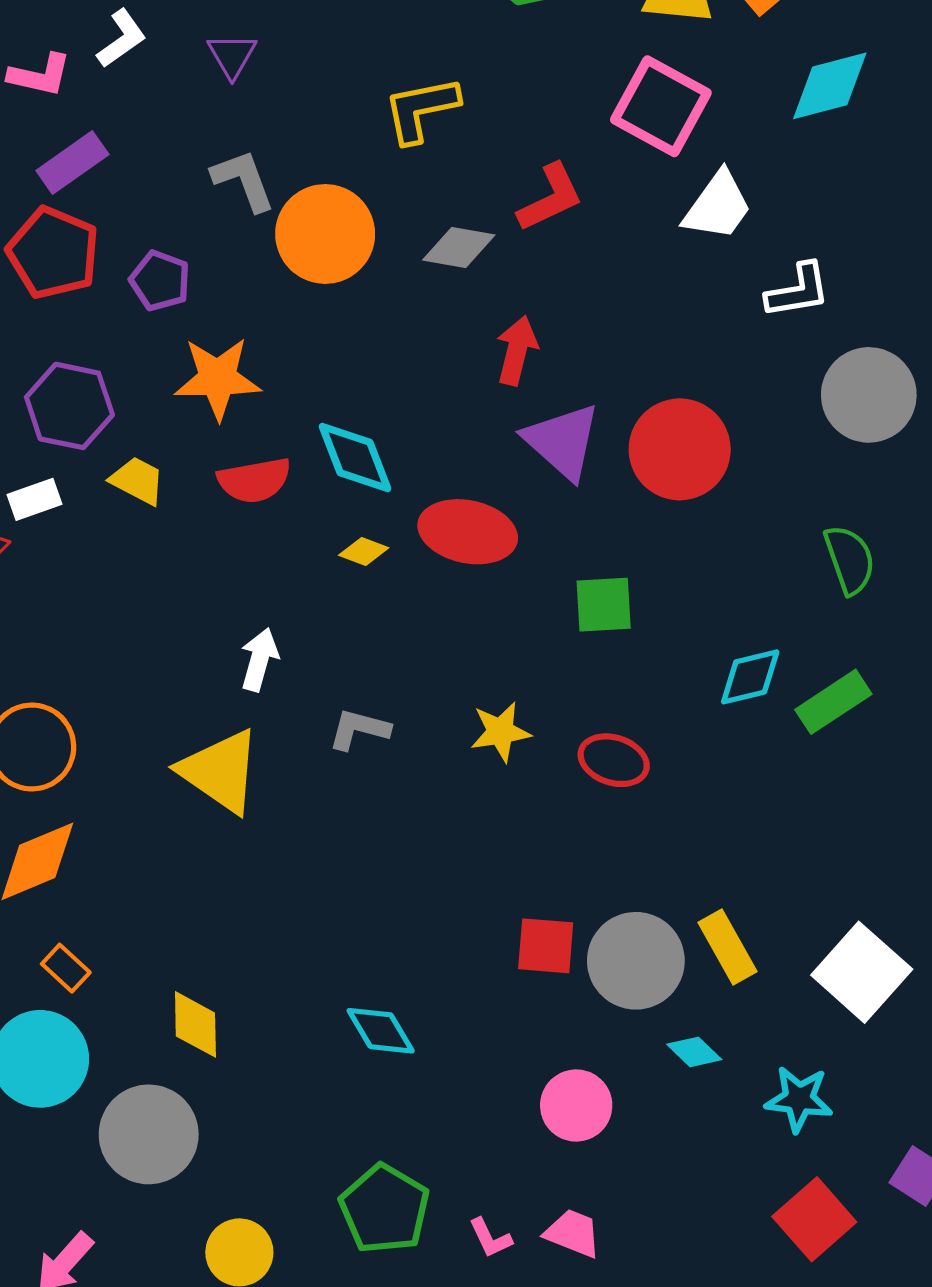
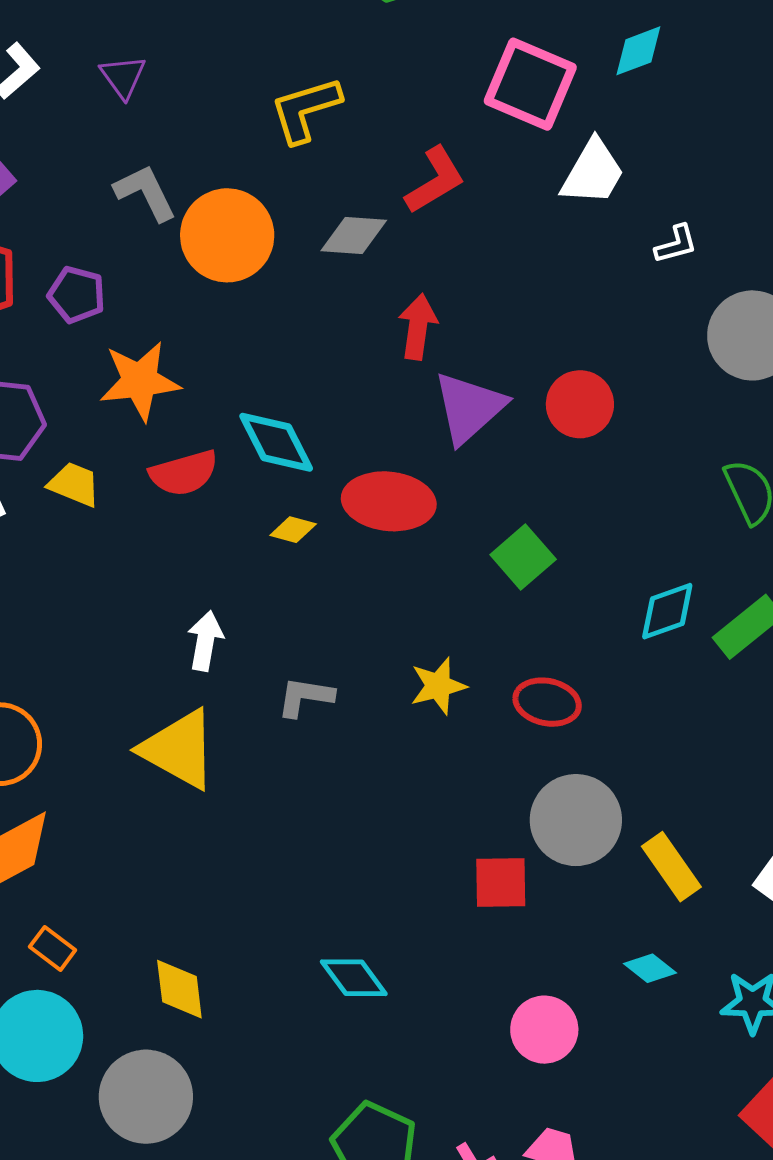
cyan diamond: (830, 86) -> (638, 51), moved, size x0.7
white L-shape: (798, 291) -> (676, 244), size x0.7
purple triangle: (562, 441) -> (469, 408), turned 42
red circle: (680, 449) -> (580, 404), size x0.7
green square: (604, 605) -> (523, 557), turned -32
gray circle: (636, 961) -> (576, 820), moved

